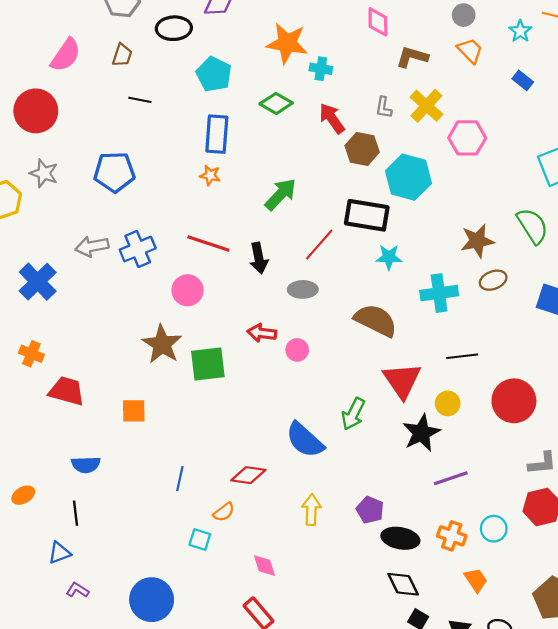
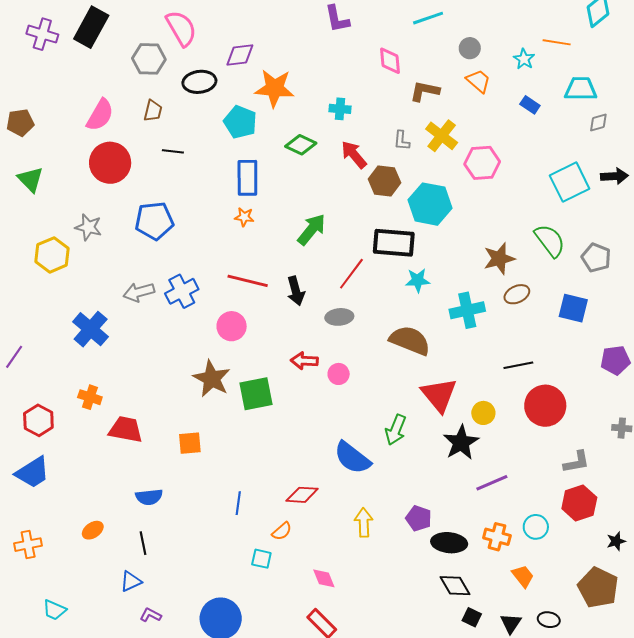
orange star: (287, 43) -> (275, 88), moved
red circle: (36, 111) -> (110, 163), moved
black line: (462, 356) -> (518, 365), moved

